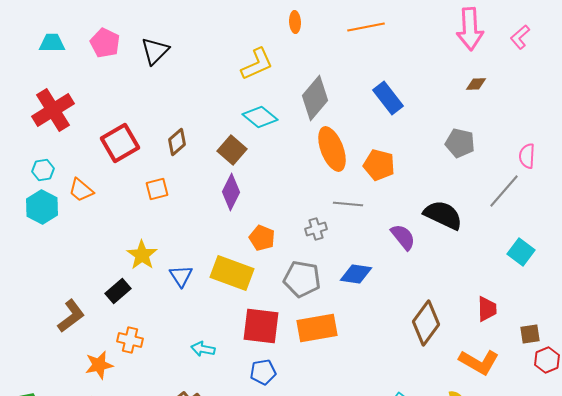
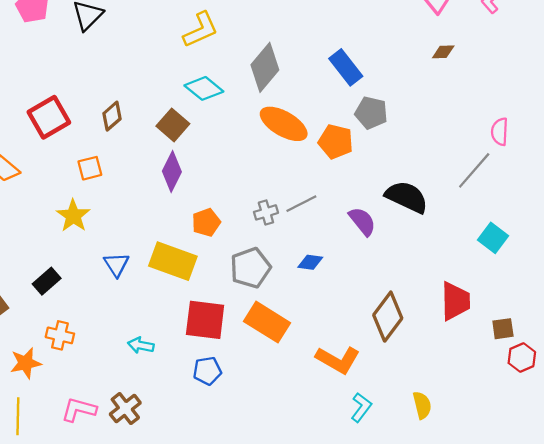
gray pentagon: (460, 143) -> (371, 113), moved
orange ellipse: (332, 149) -> (284, 124), turned -39
gray line: (348, 204) -> (301, 204), moved, turned -32
orange pentagon: (262, 238) -> (206, 222), turned 30
yellow star: (142, 255) -> (73, 216), moved
blue diamond: (356, 274) -> (310, 262), size x0.7
gray pentagon: (302, 279) -> (250, 268), turned -30
red trapezoid: (487, 309) -> (455, 301), size x1.4
orange rectangle: (317, 328) -> (267, 322), turned 42
orange L-shape: (479, 362) -> (338, 360), moved

